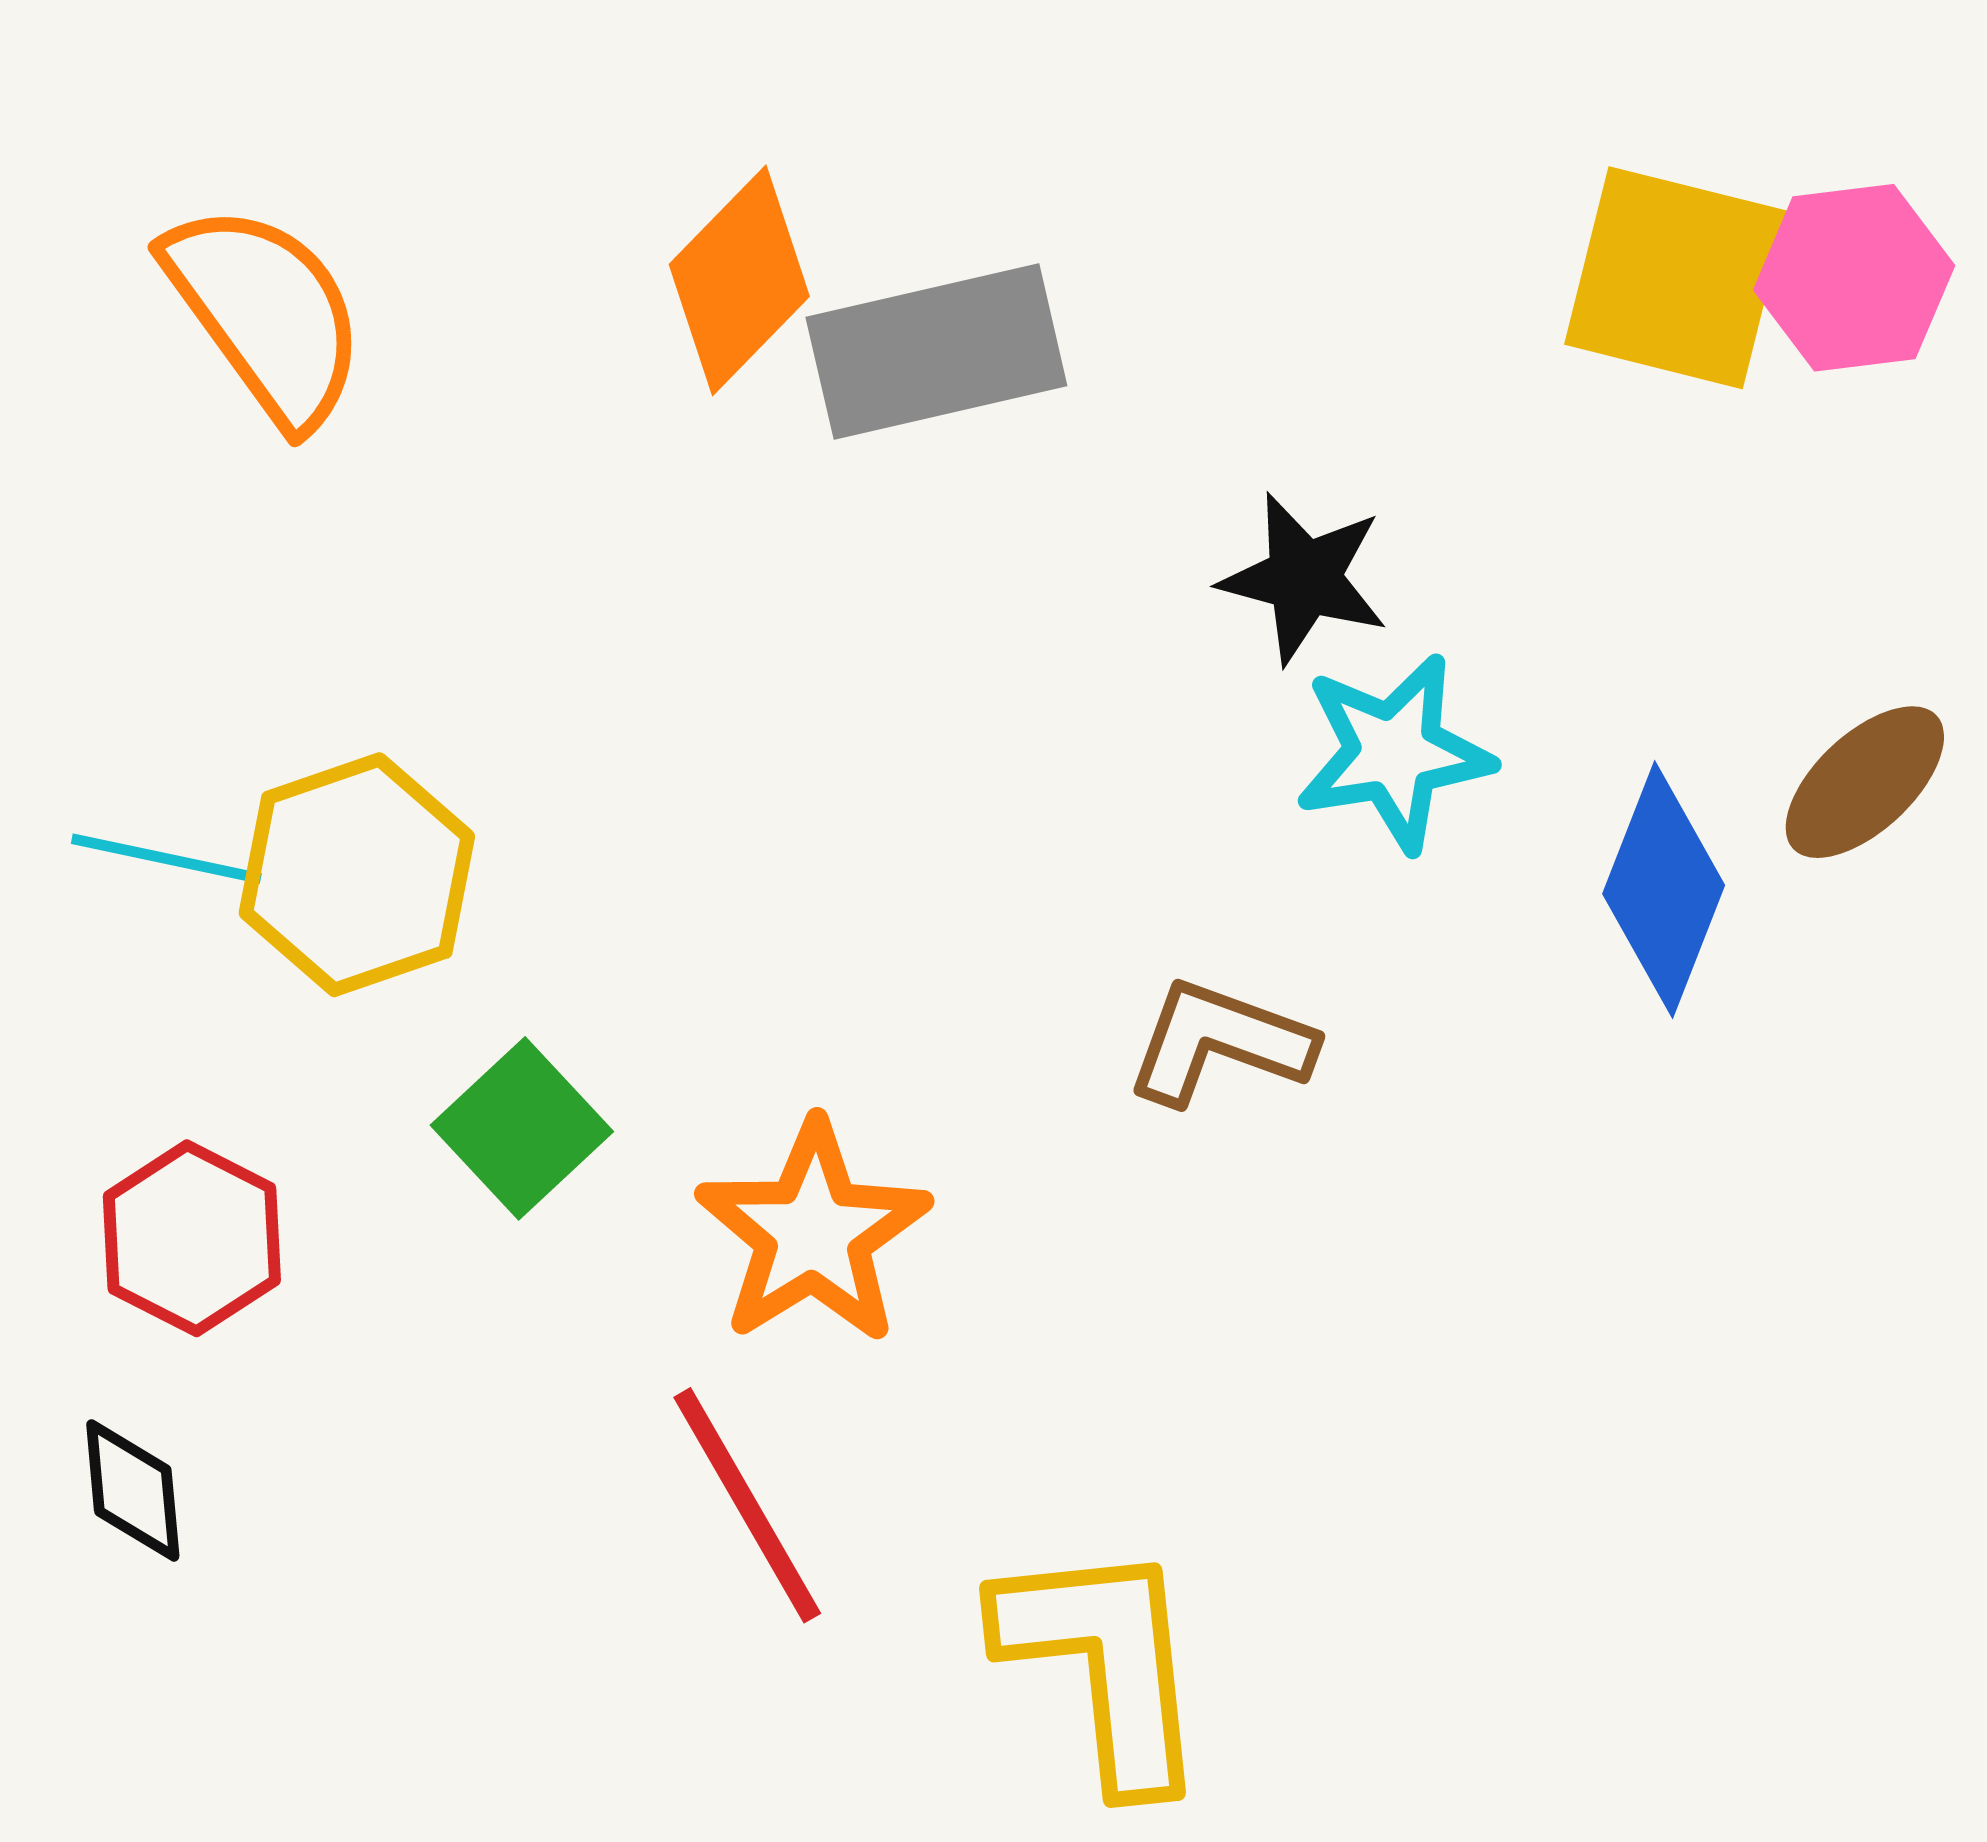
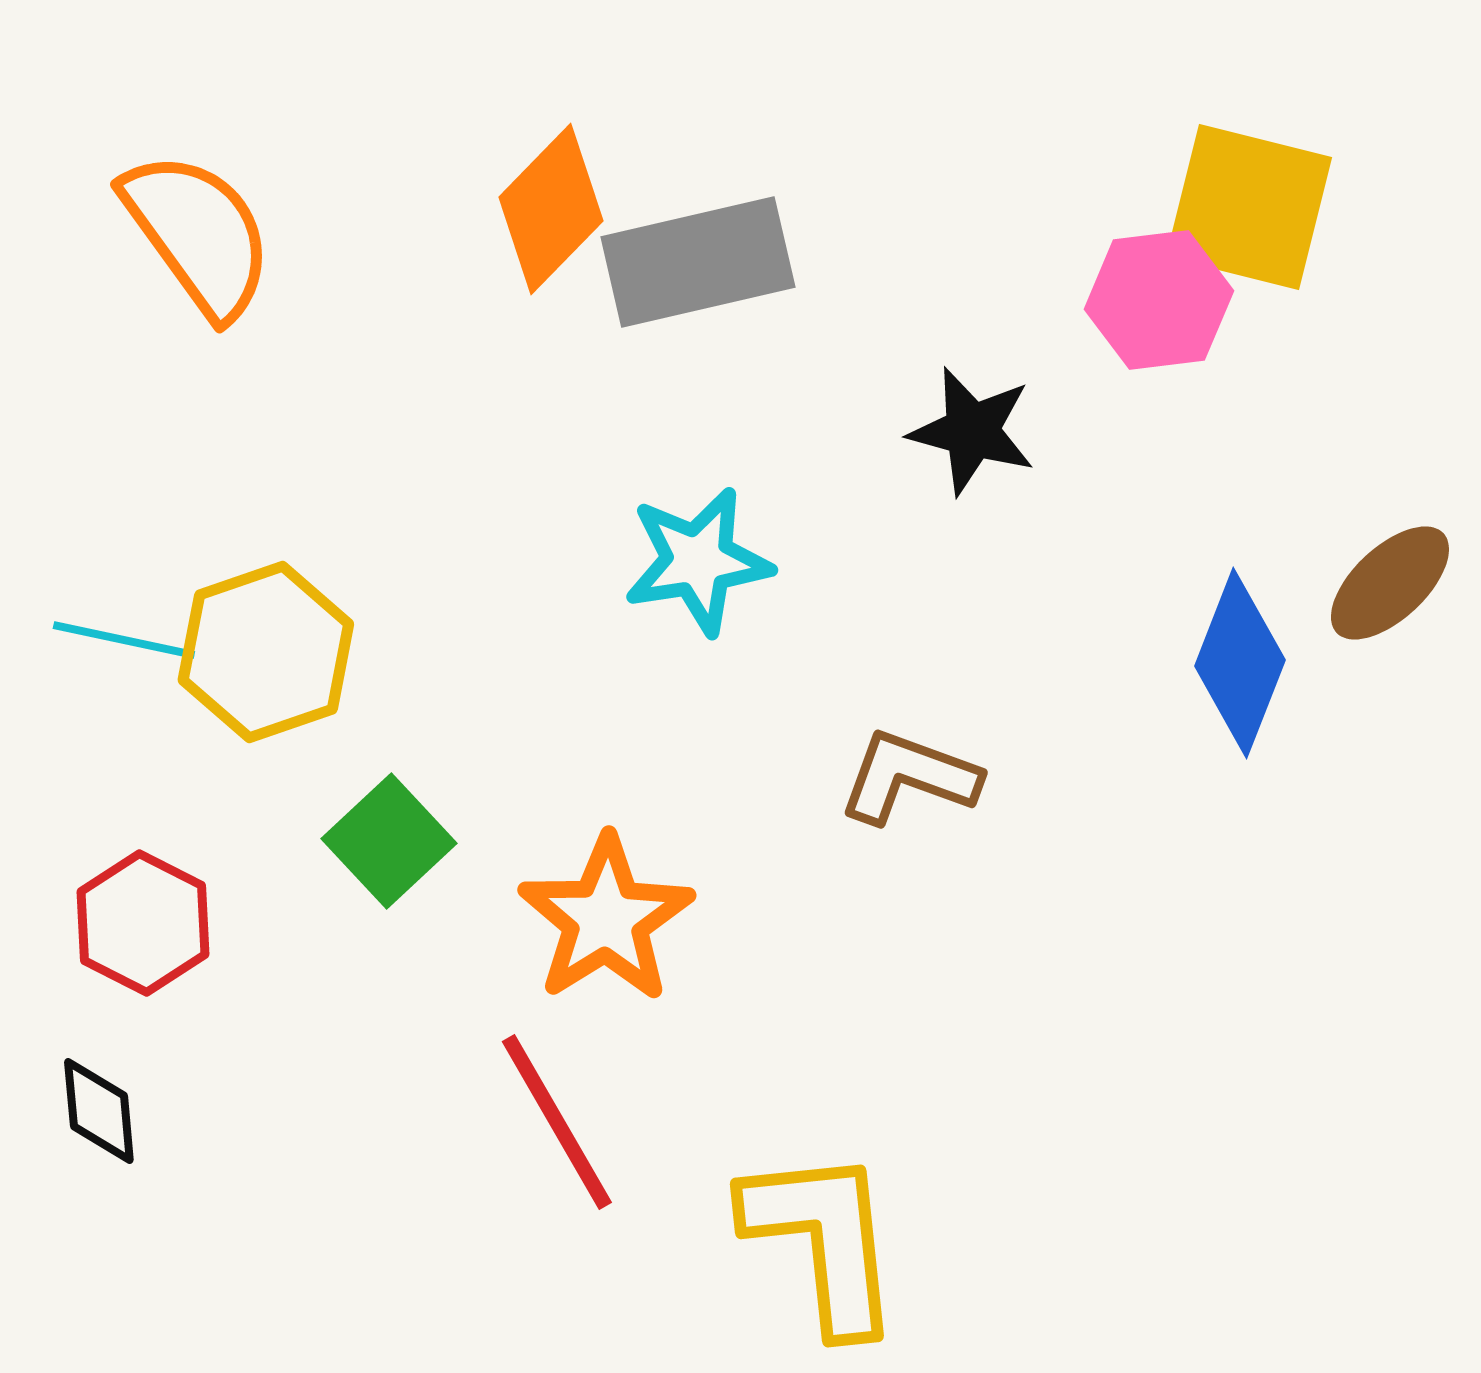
pink hexagon: (1854, 278) -> (1159, 300), moved
cyan star: (1394, 753) -> (698, 561), moved

